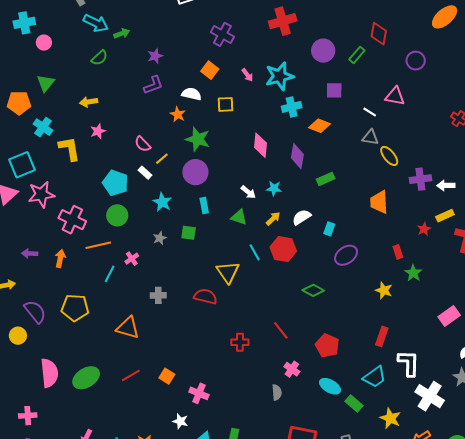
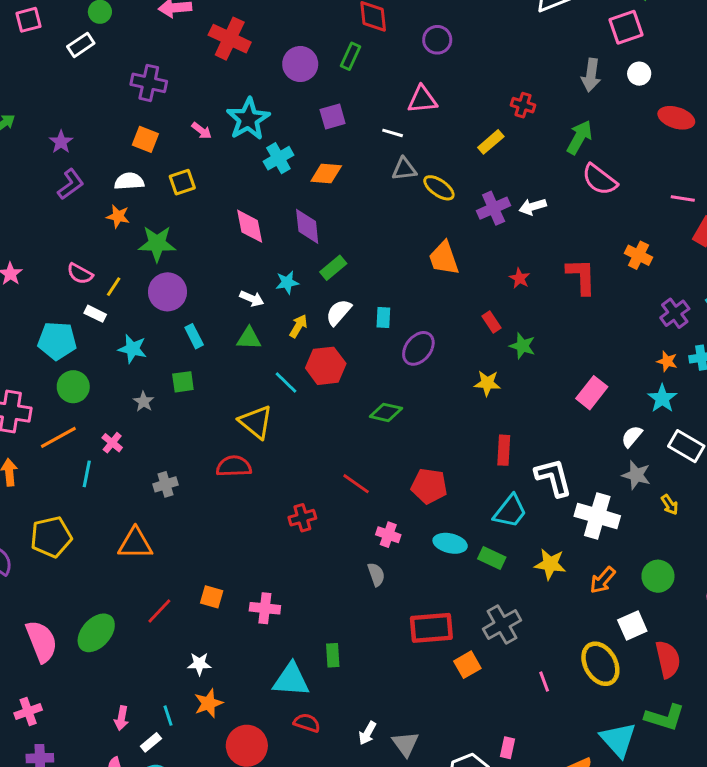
red cross: (283, 21) -> (230, 39), turned -32
green rectangle: (326, 179) -> (333, 268), moved
yellow rectangle: (445, 216) -> (491, 142), moved
white star: (180, 421) -> (199, 664), moved

